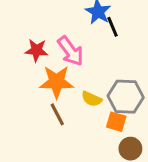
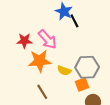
brown line: (57, 114) -> (42, 92), moved
orange square: (116, 122) -> (82, 85), turned -32

